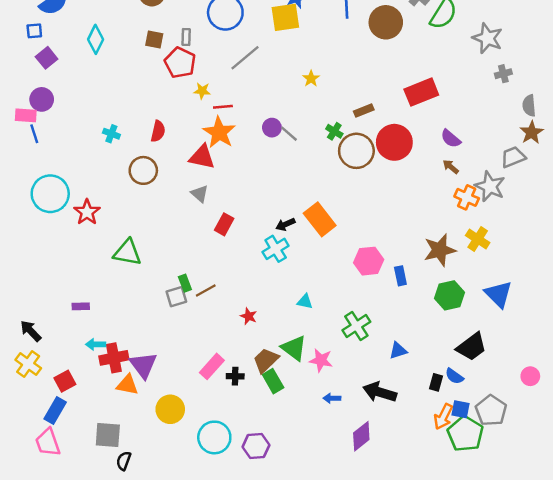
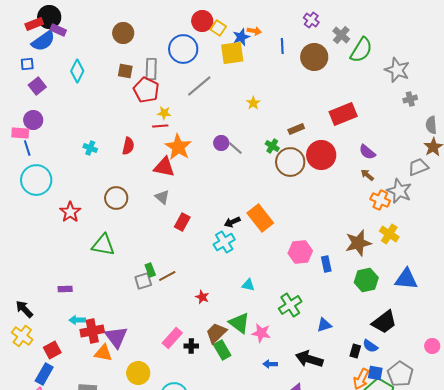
gray rectangle: (186, 37) -> (151, 69), size x1.5
red line: (223, 107) -> (160, 126), moved
brown circle: (143, 170) -> (116, 198), moved
cyan circle: (50, 194) -> (36, 180), moved
blue triangle: (498, 294) -> (406, 279), turned -40

